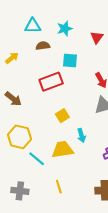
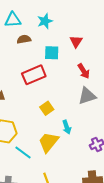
red triangle: (97, 37) -> (76, 41), moved
yellow trapezoid: (63, 150) -> (48, 142), turned -40

